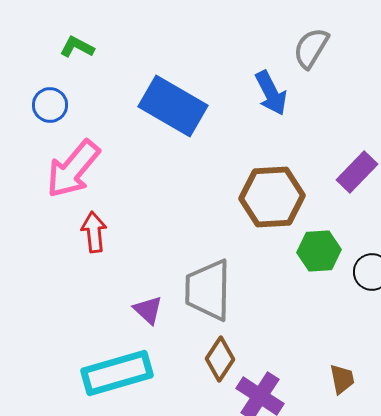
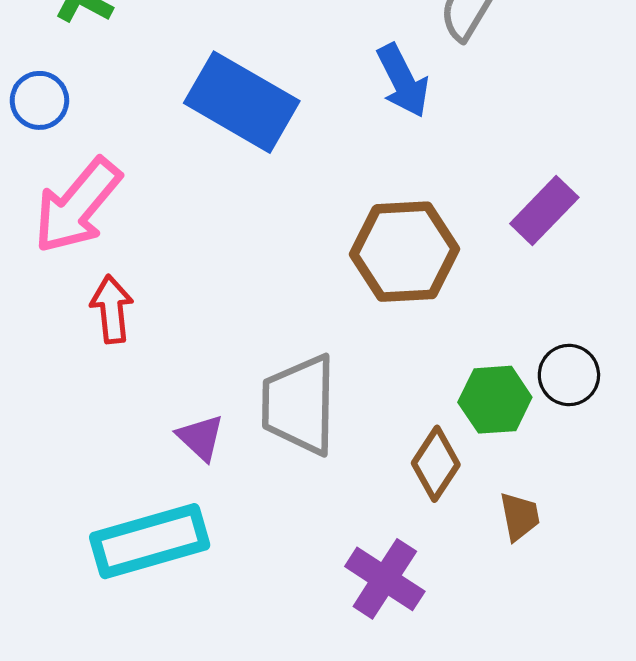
green hexagon: (319, 251) -> (495, 400), moved
brown diamond: (220, 359) -> (436, 464), moved
brown trapezoid: (342, 379) -> (520, 516), moved

